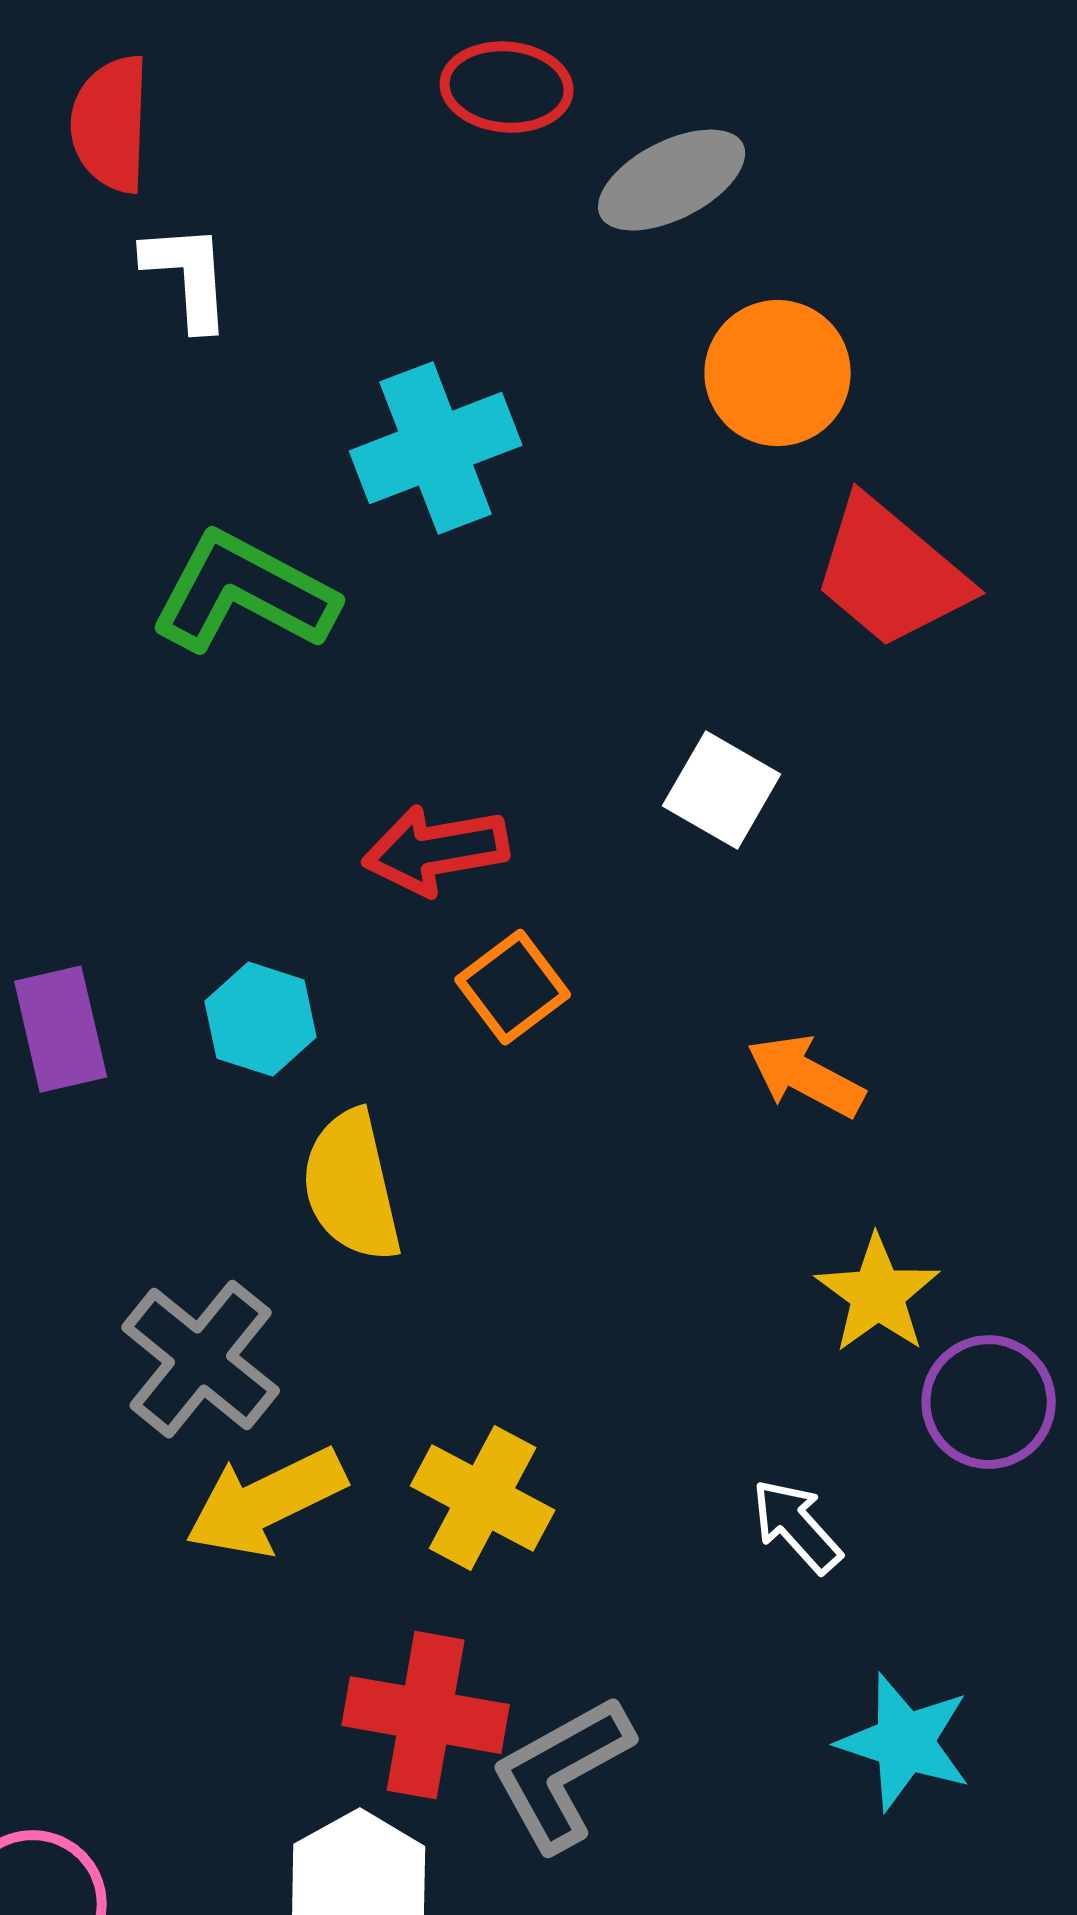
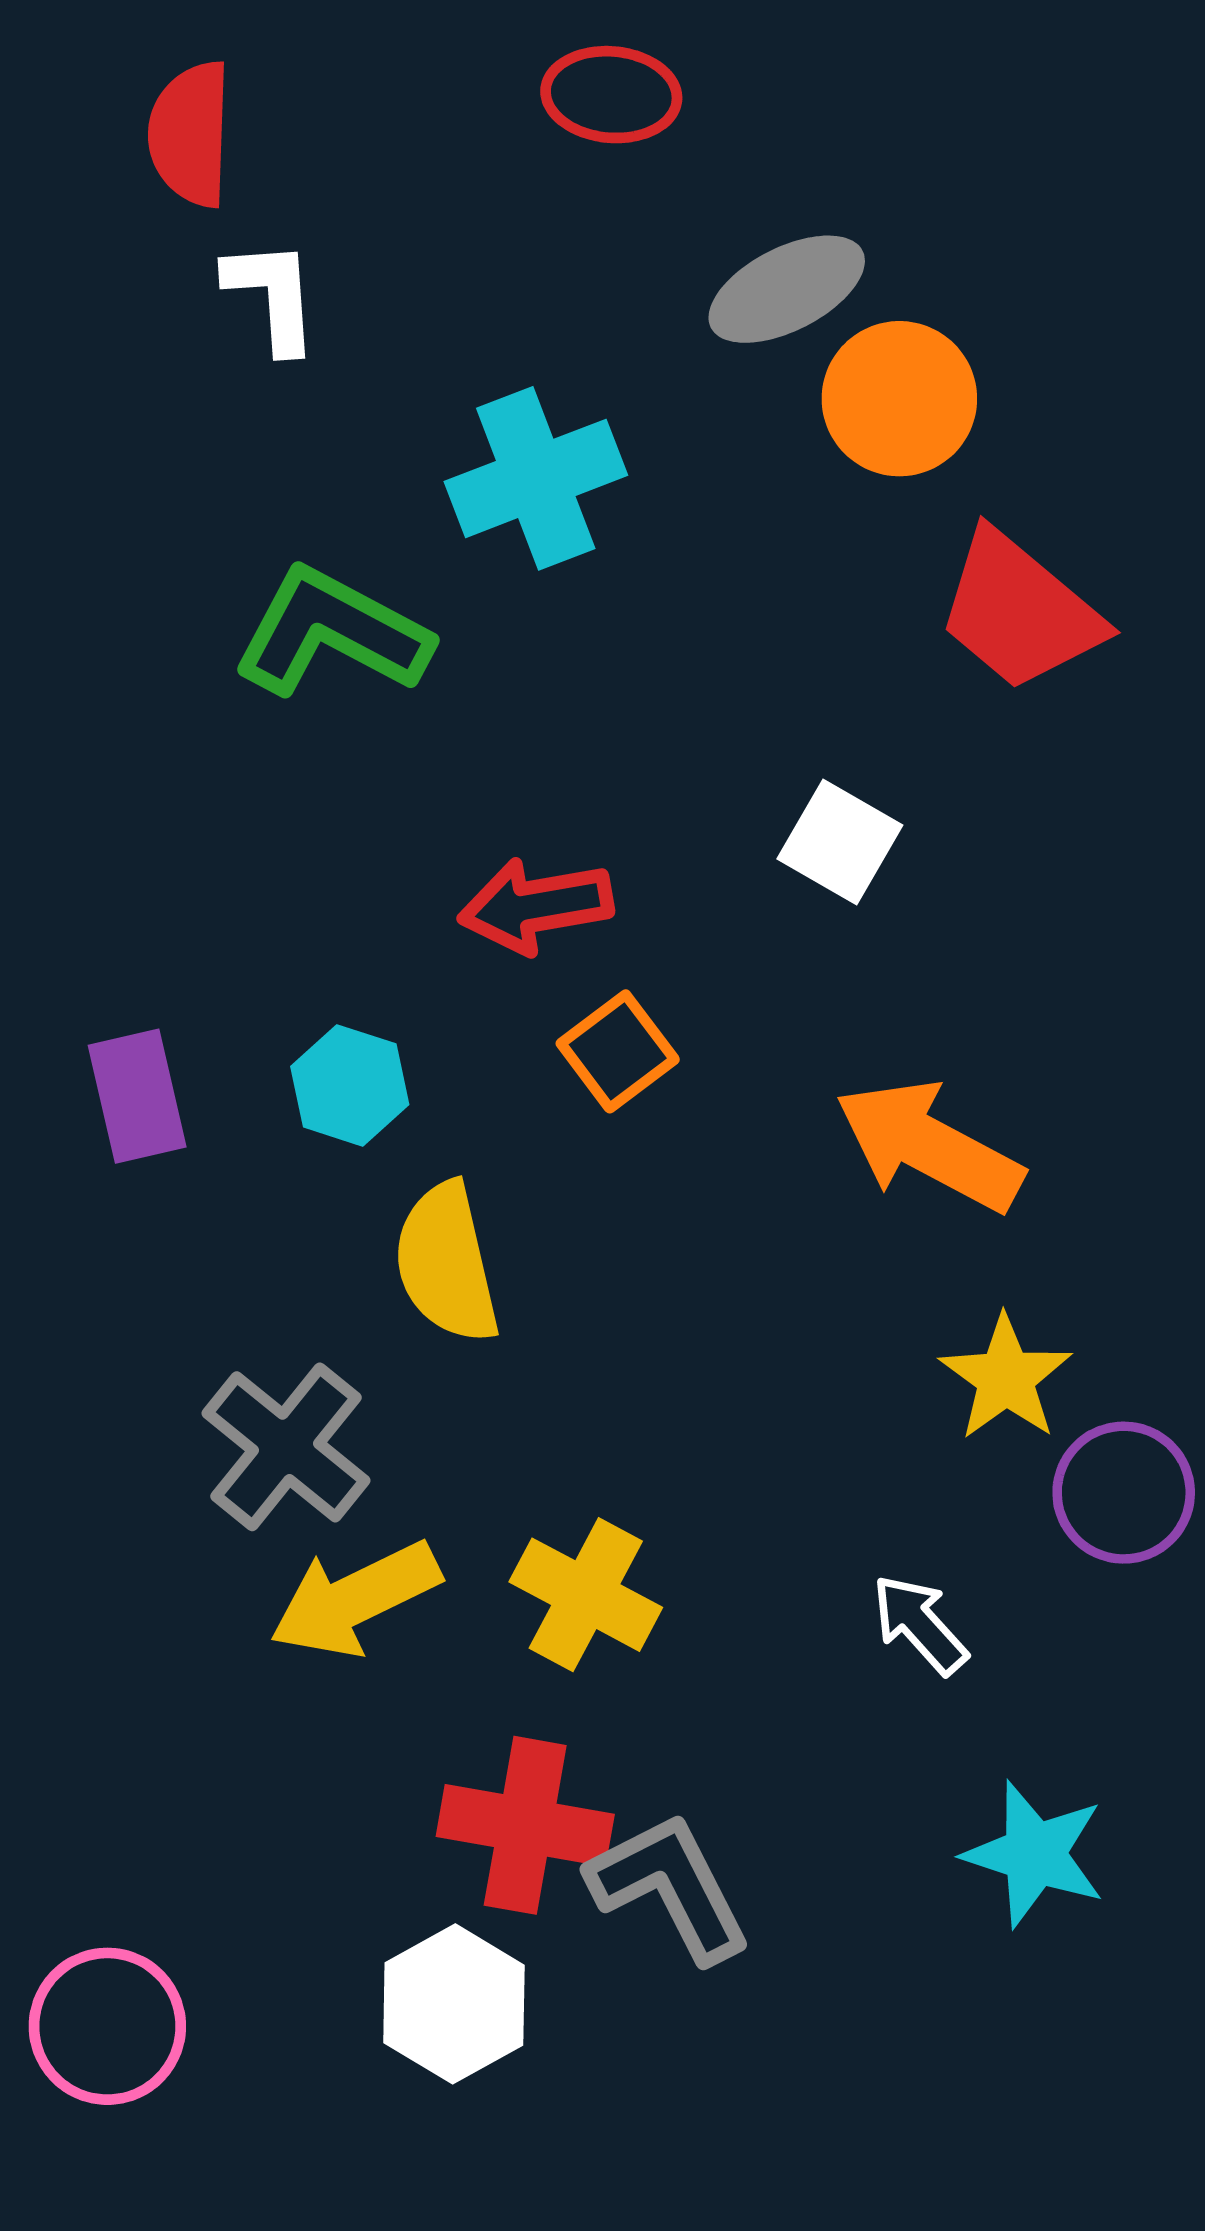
gray ellipse: (672, 180) -> (787, 289), moved
orange arrow: (806, 1076) -> (929, 1146), size x1.5
gray L-shape: (562, 1773) -> (670, 1887), turned 92

